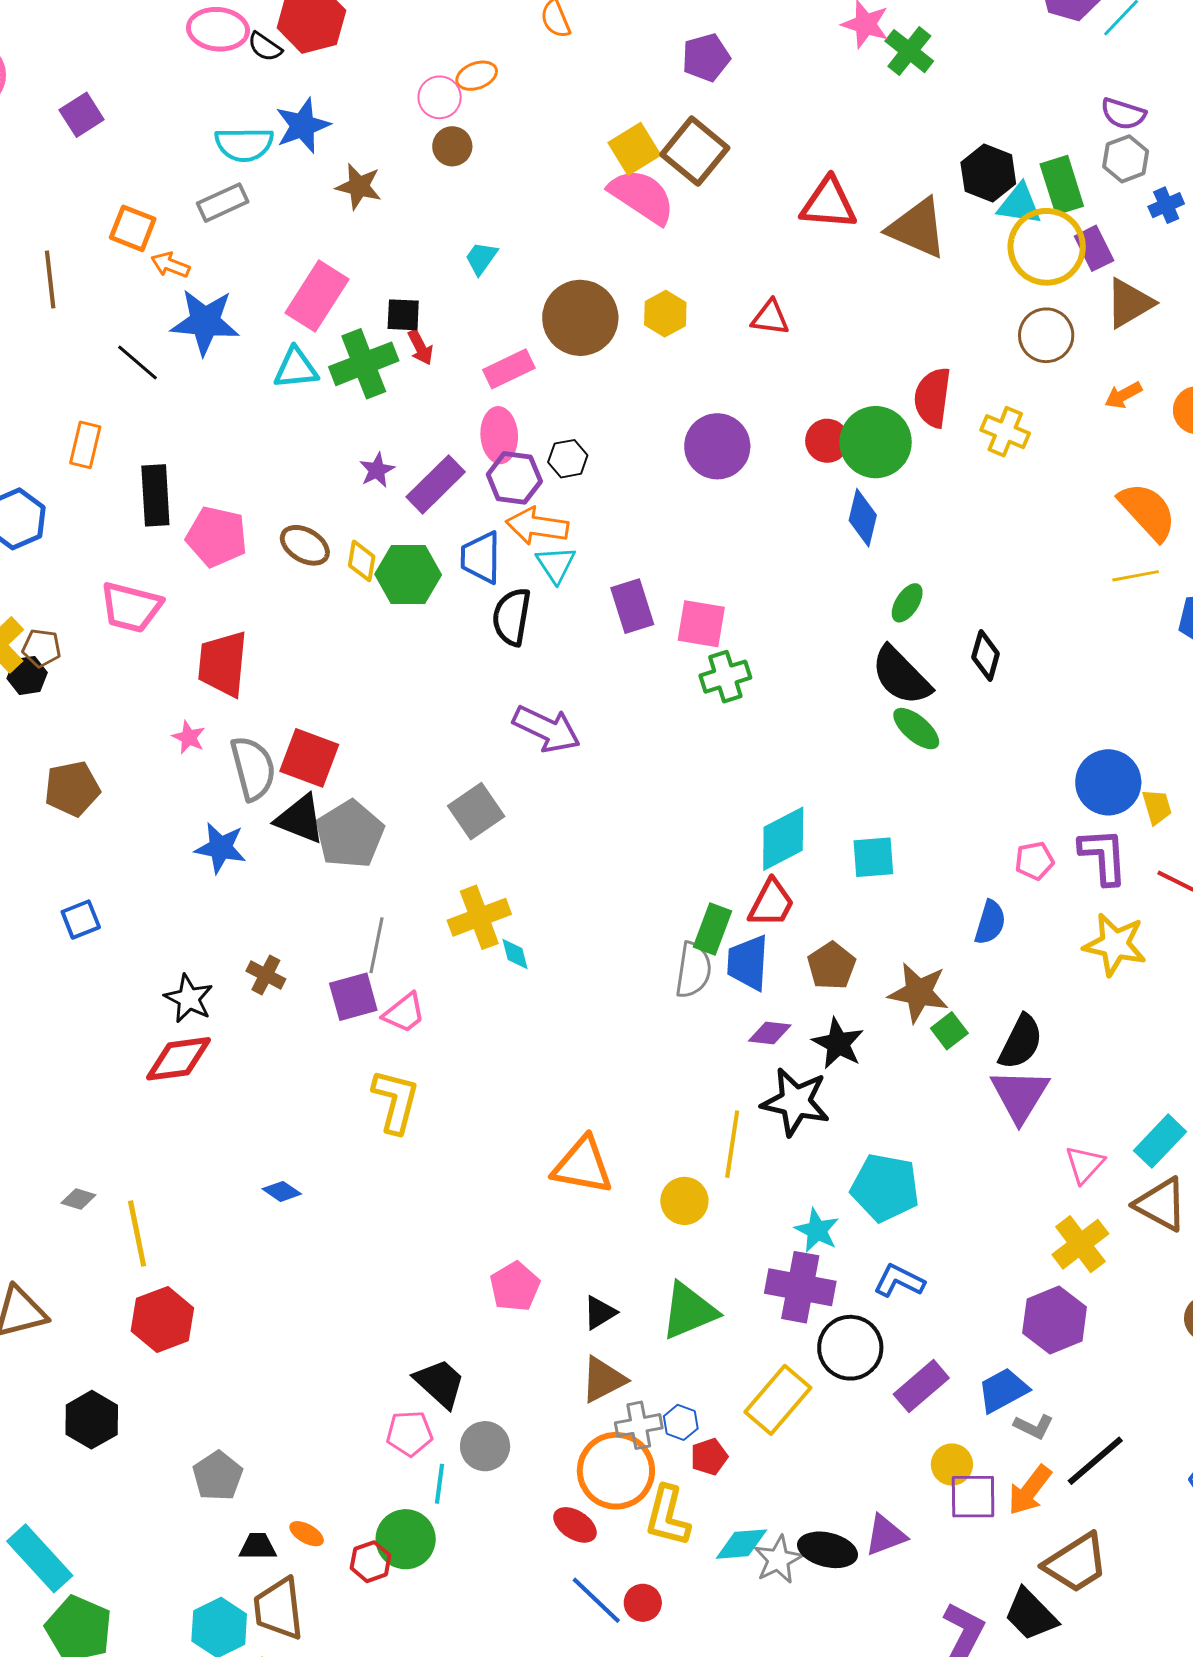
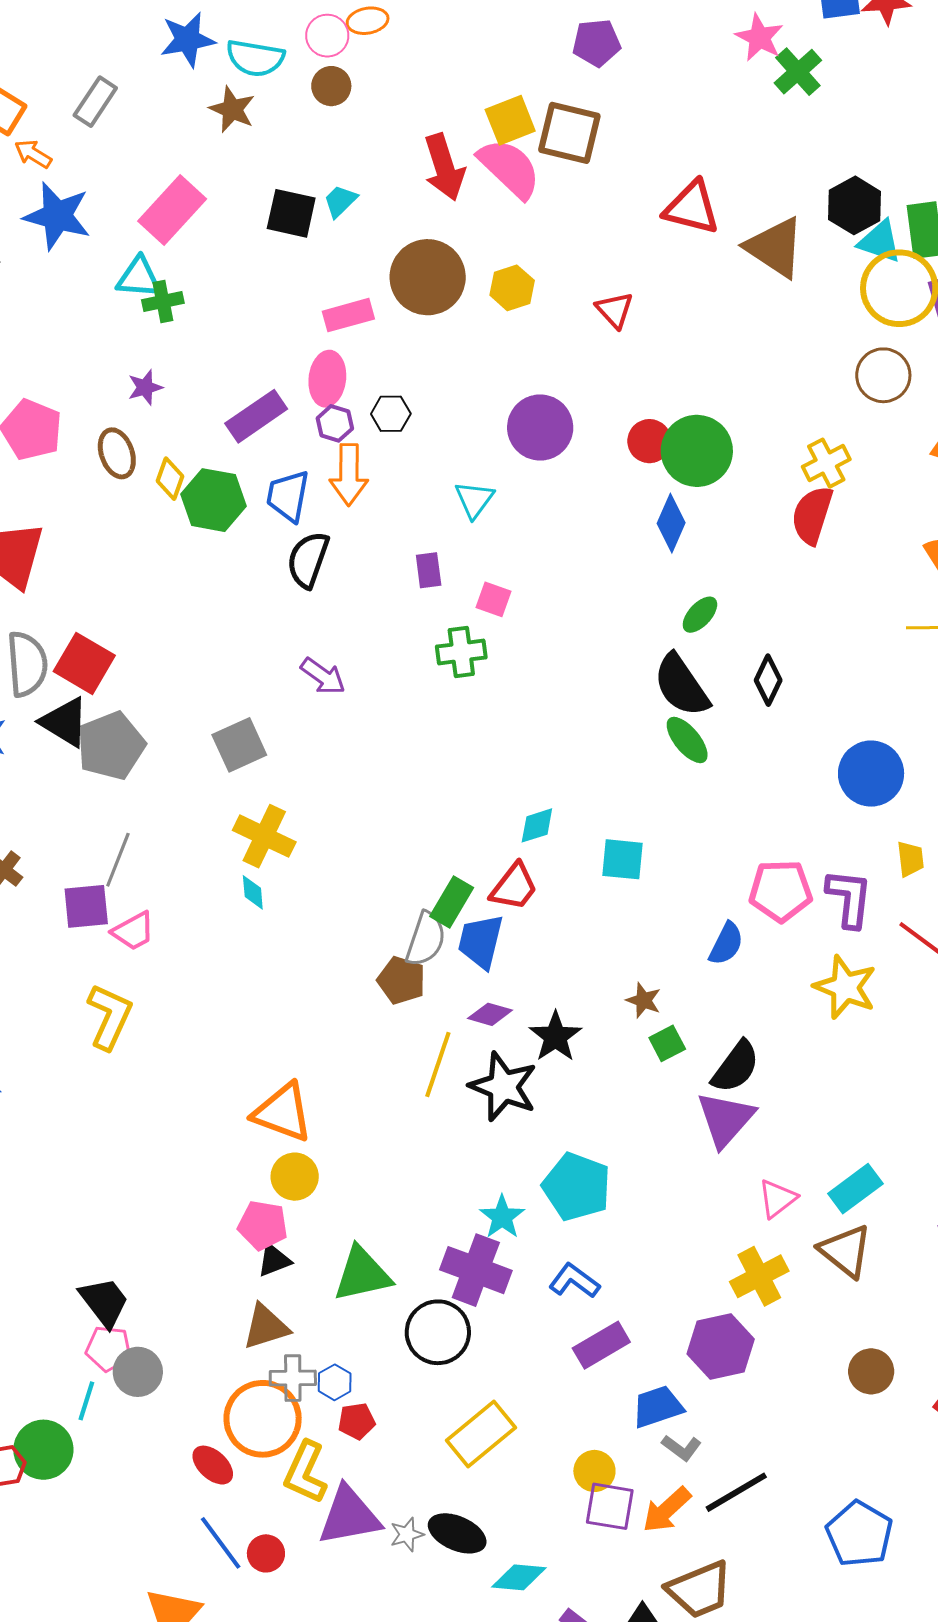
cyan semicircle: (244, 144) -> (255, 58), moved
brown square: (695, 151) -> (569, 133), turned -36
gray rectangle: (223, 203) -> (95, 102), turned -42
black square: (403, 315) -> (291, 213), moved, size x1.4
red triangle: (770, 318) -> (615, 310), turned 30
red arrow: (420, 347) -> (444, 167), moved, size x1.8
green cross: (364, 364) -> (163, 302), moved, size x0.6
red semicircle: (933, 397) -> (812, 515), moved
yellow cross: (1005, 432) -> (826, 463), turned 30
purple star: (377, 470) -> (145, 387), moved
purple hexagon: (514, 478) -> (335, 423), size x0.7
orange arrow: (537, 526) -> (349, 475), turned -108
brown ellipse: (305, 545) -> (117, 453), turned 30
cyan triangle: (556, 564) -> (474, 500), moved
purple rectangle: (632, 606) -> (429, 570), size x0.7
pink square: (701, 624) -> (494, 599), size x0.7
green cross: (725, 677) -> (461, 652), moved
purple arrow: (547, 729) -> (323, 676), size x0.7
blue circle: (1108, 782) -> (871, 774), moved
cyan diamond: (783, 839) -> (537, 825), size x0.6
pink pentagon: (1034, 861) -> (781, 891), size x1.6
yellow cross: (479, 917) -> (264, 836), moved, turned 36
brown pentagon: (832, 966) -> (401, 980), moved, turned -30
brown star: (919, 993) -> (644, 1000), size x0.6
yellow line: (732, 1144) -> (438, 1064), moved
yellow circle: (684, 1201) -> (295, 1177), moved
pink pentagon: (515, 1287) -> (263, 1225), moved, turned 30
black circle: (850, 1348) -> (438, 1332), moved
purple rectangle: (921, 1386) -> (601, 1345), moved
yellow rectangle: (778, 1400) -> (481, 1434), moved
pink pentagon: (409, 1433) -> (109, 1348), moved
purple triangle: (885, 1535) -> (349, 1516), moved, size x1.5
cyan diamond: (742, 1544) -> (519, 1577), moved
gray star: (778, 1560) -> (407, 1534), size x0.7

